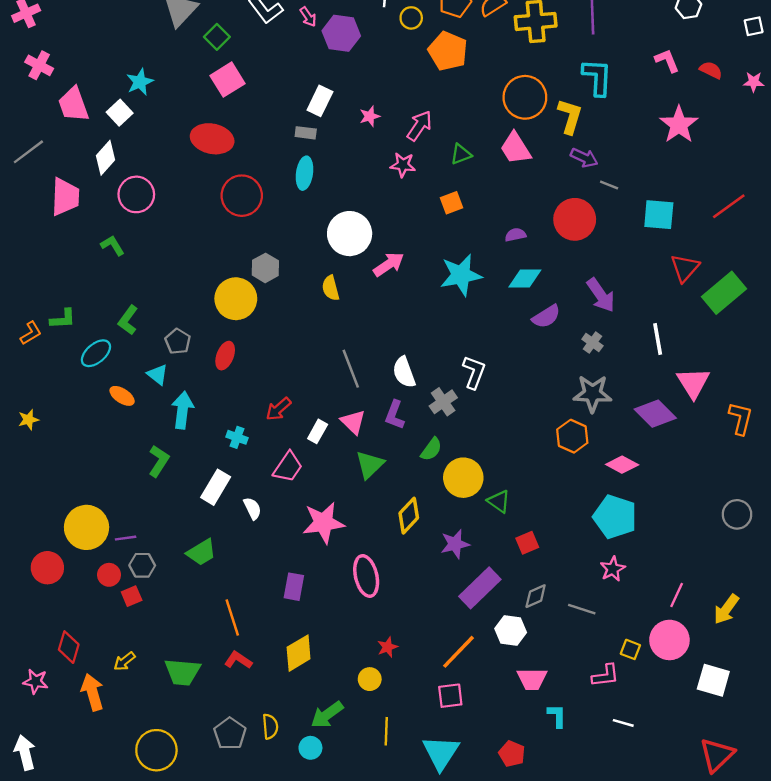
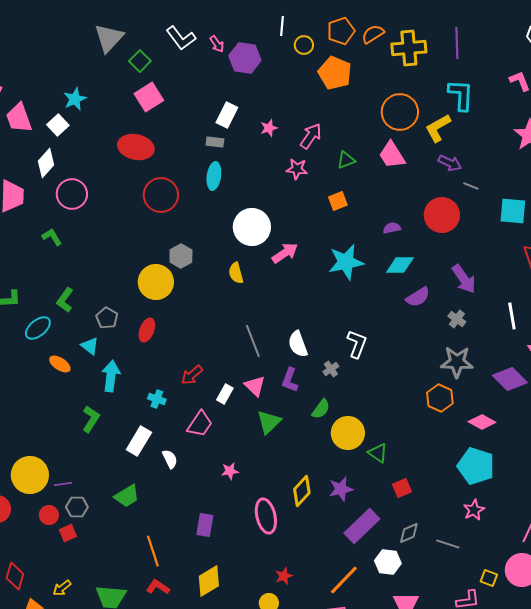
yellow L-shape: (570, 116) -> (438, 128), turned -136
gray cross: (443, 402) -> (331, 369), size x0.7
yellow diamond: (409, 516) -> (302, 491), moved
pink star: (323, 523) -> (230, 471), size x0.5

